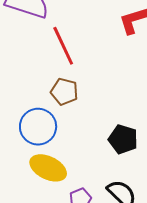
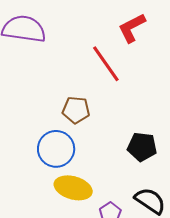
red line: (63, 46) -> (106, 64), moved

